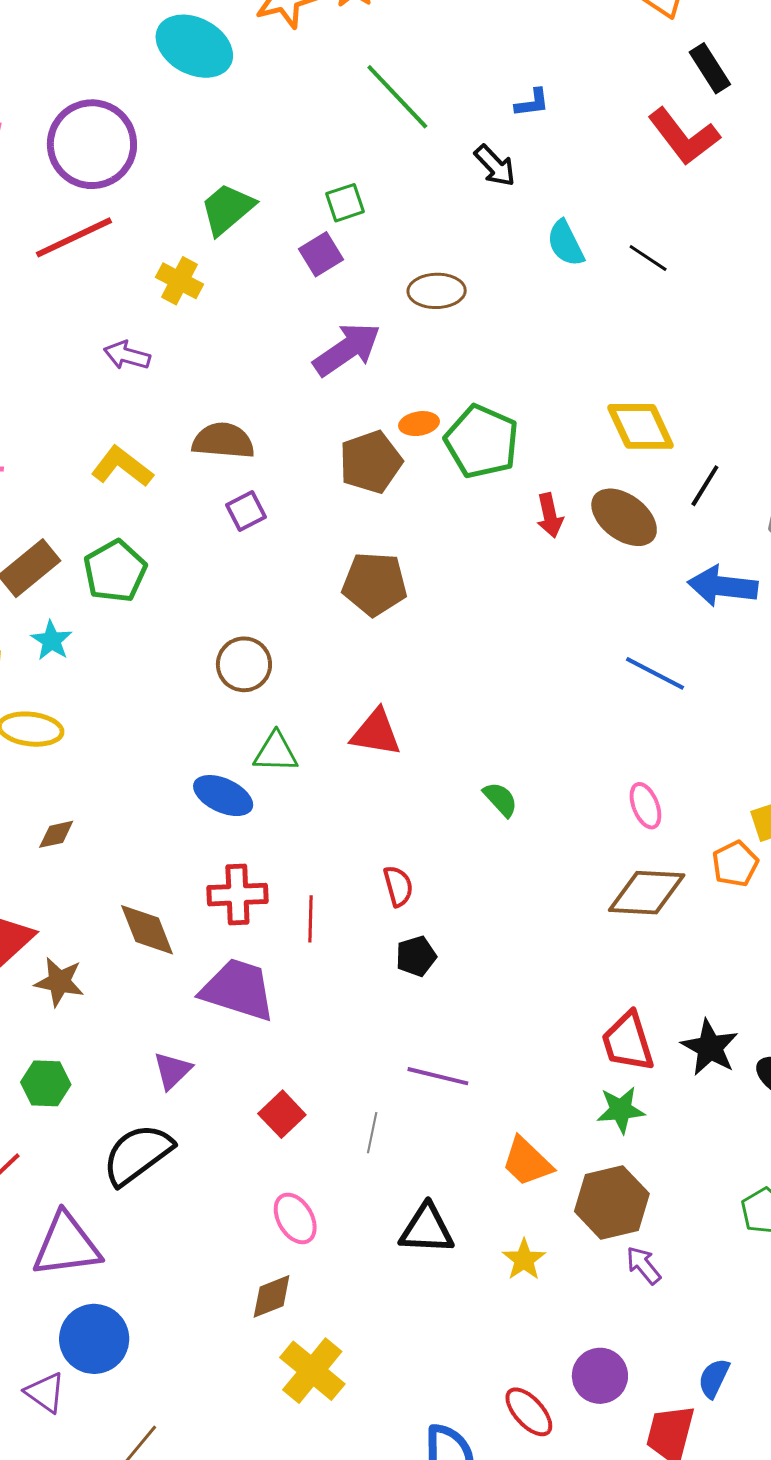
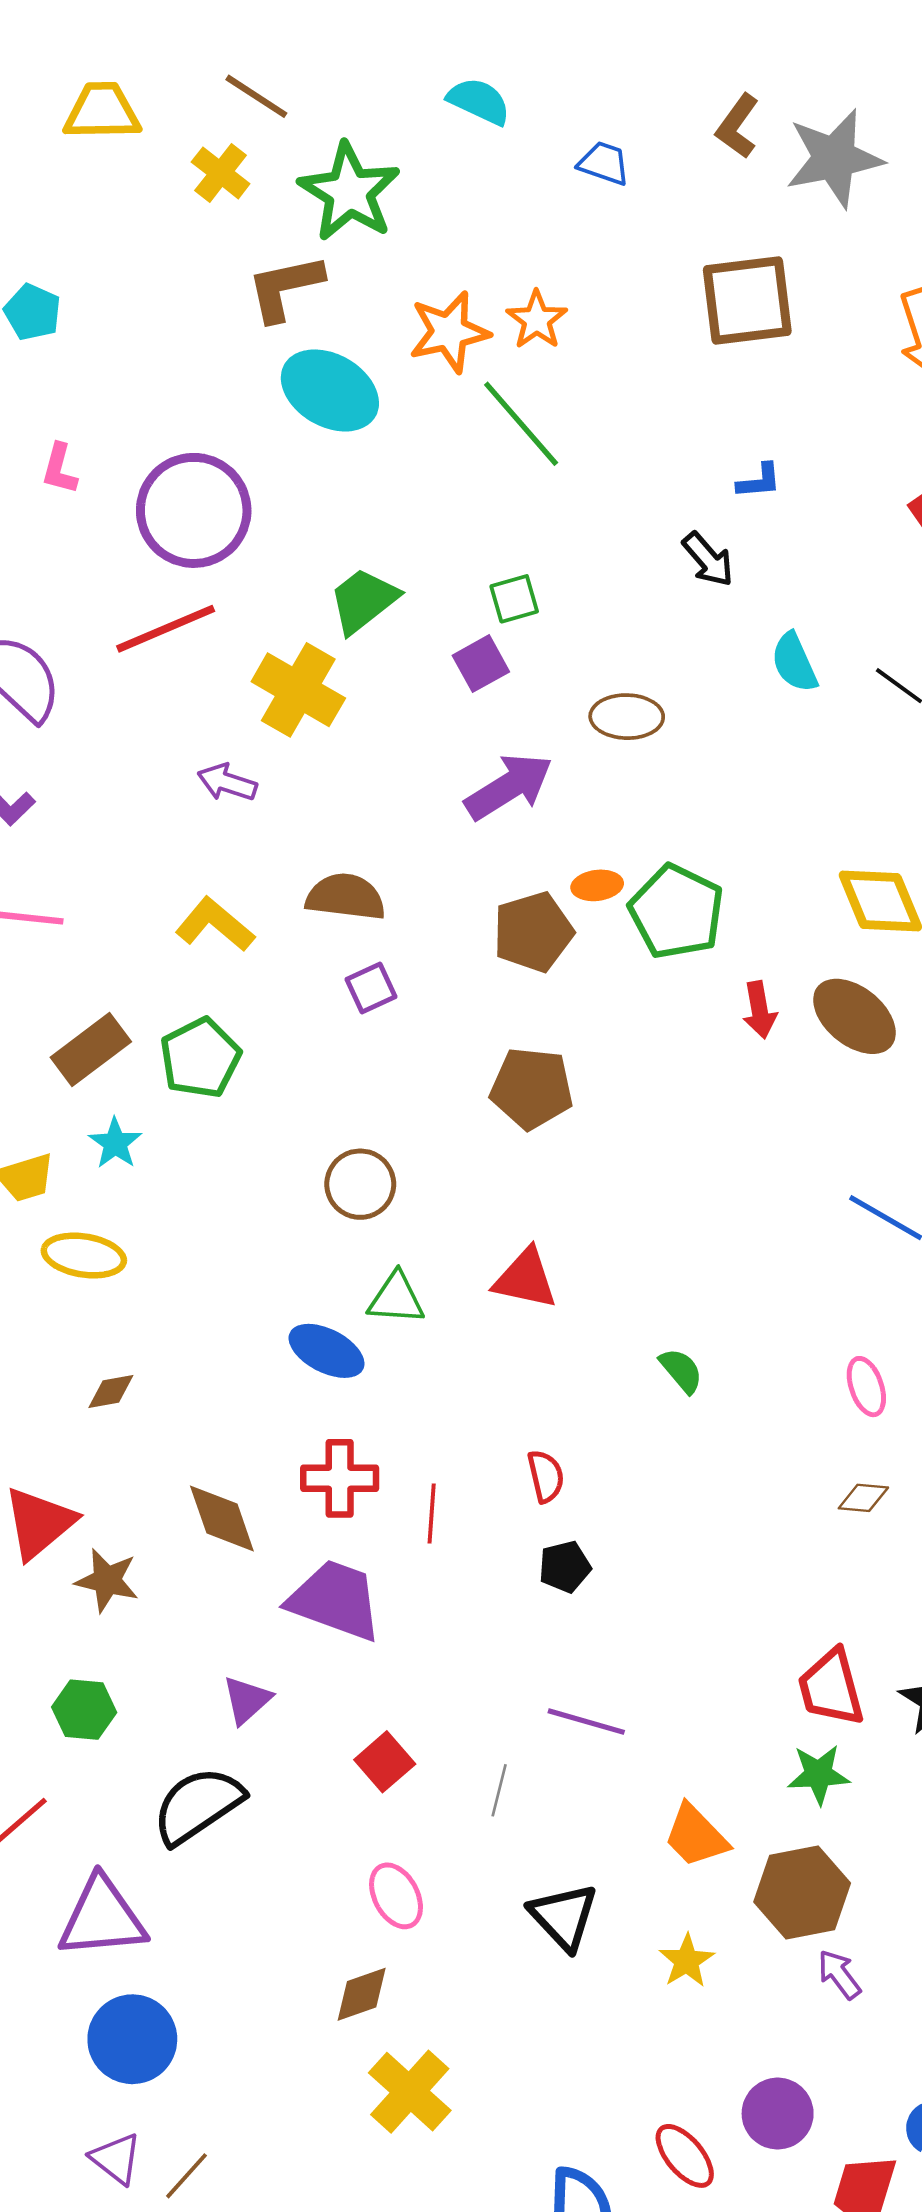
green line: (397, 97) -> (521, 424), moved
yellow cross: (179, 281) -> (298, 690), size x1.5
brown diamond: (647, 893) -> (863, 1498), size x0.5
black triangle: (427, 1229) -> (564, 1917), turned 42
purple triangle: (45, 1393) -> (116, 2159), moved

